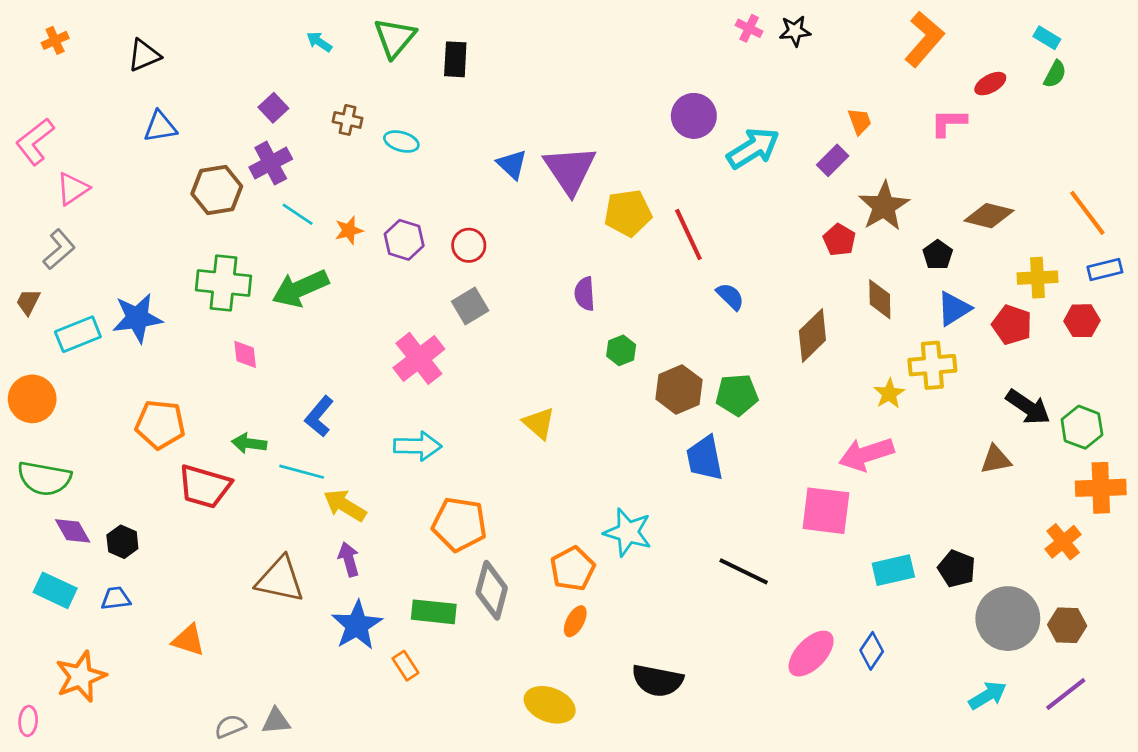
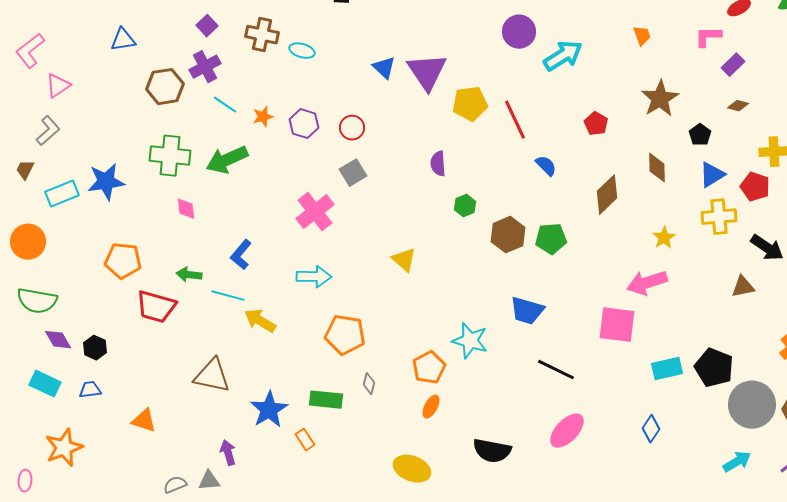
brown cross: (347, 120) -> (262, 35), size x1.5
purple rectangle: (833, 160) -> (733, 65), moved
brown diamond: (989, 216) -> (738, 106), size x0.6
red pentagon: (839, 240) -> (596, 124), moved
yellow cross: (932, 365) -> (719, 217), moved
blue trapezoid: (705, 458) -> (527, 311), moved, turned -63
purple arrow: (349, 559) -> (228, 453), moved
black pentagon: (957, 569) -> (714, 368), size x1.4
gray diamond: (492, 590) -> (369, 384), size x0.5
pink ellipse: (811, 654) -> (567, 431), moved

